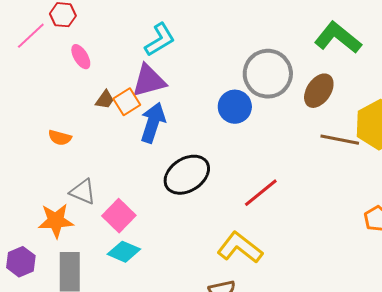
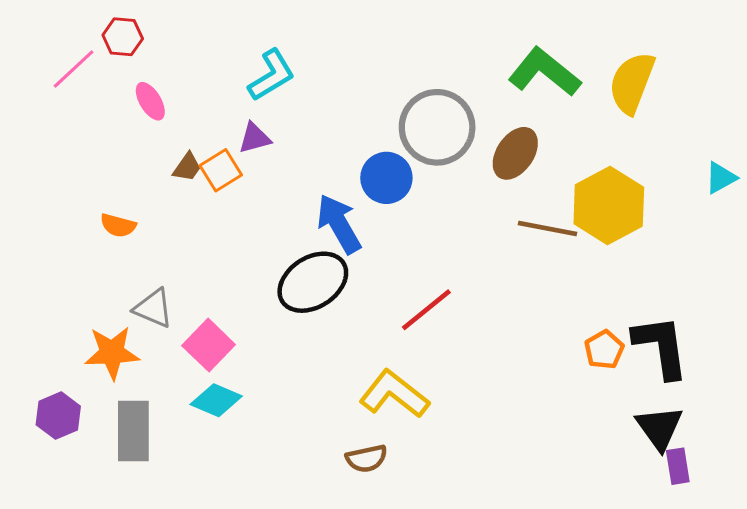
purple triangle: (149, 81) -> (255, 138), size x0.6
blue arrow: (153, 123) -> (339, 224), moved, turned -48

